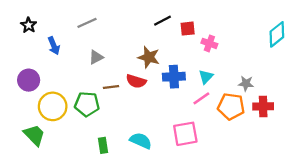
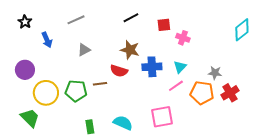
black line: (162, 21) -> (131, 18), moved
brown line: (111, 87) -> (100, 84), moved
red cross: (263, 106) -> (230, 93), turned -30

